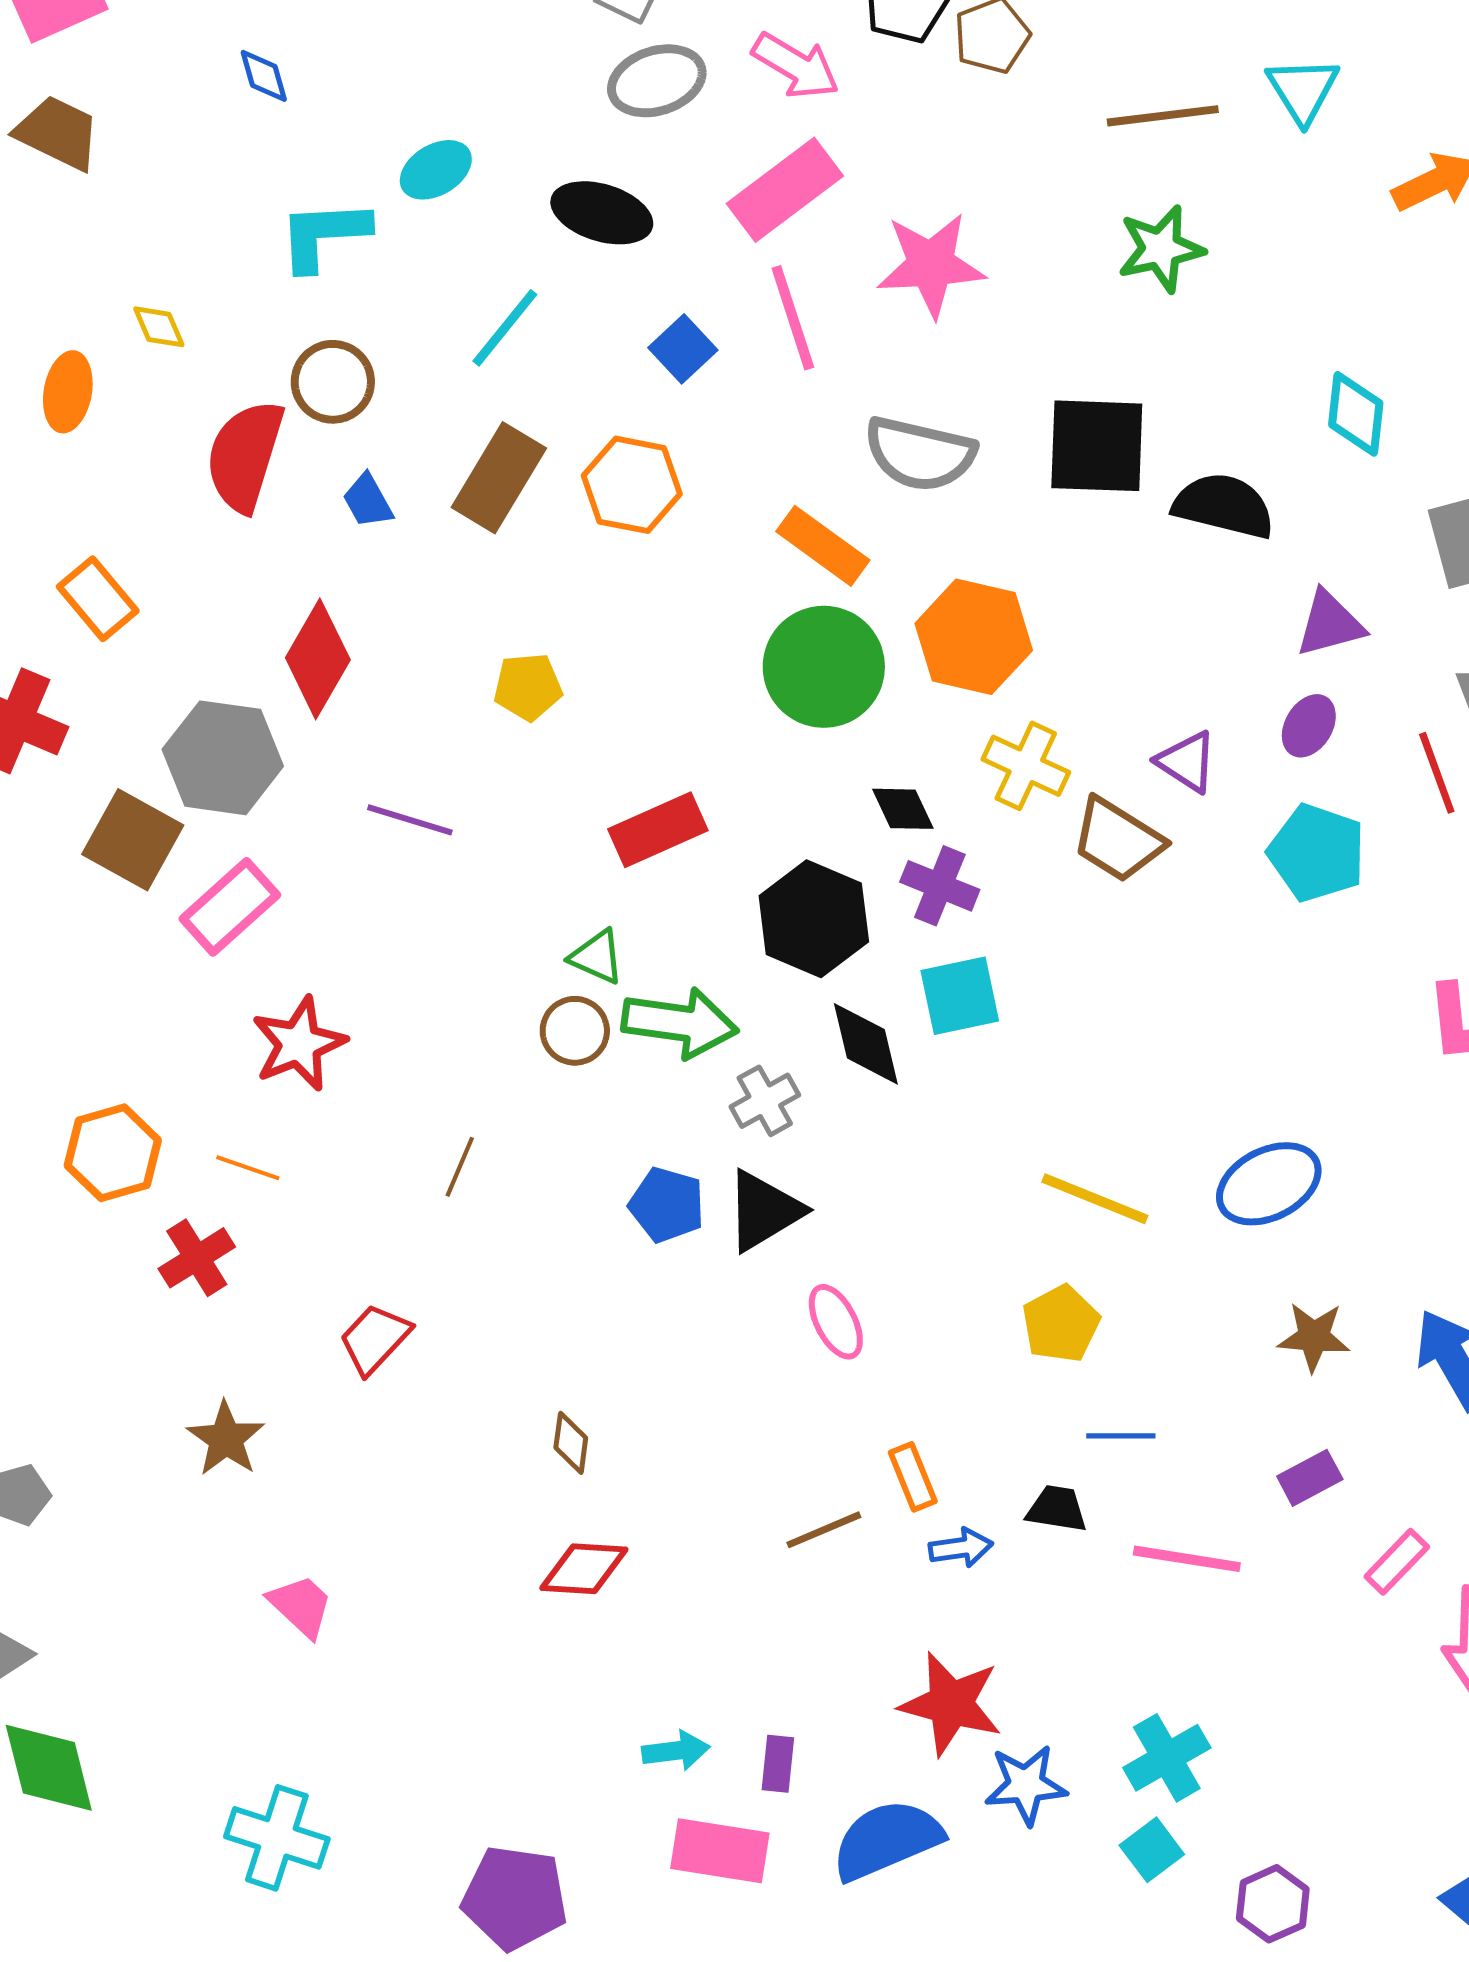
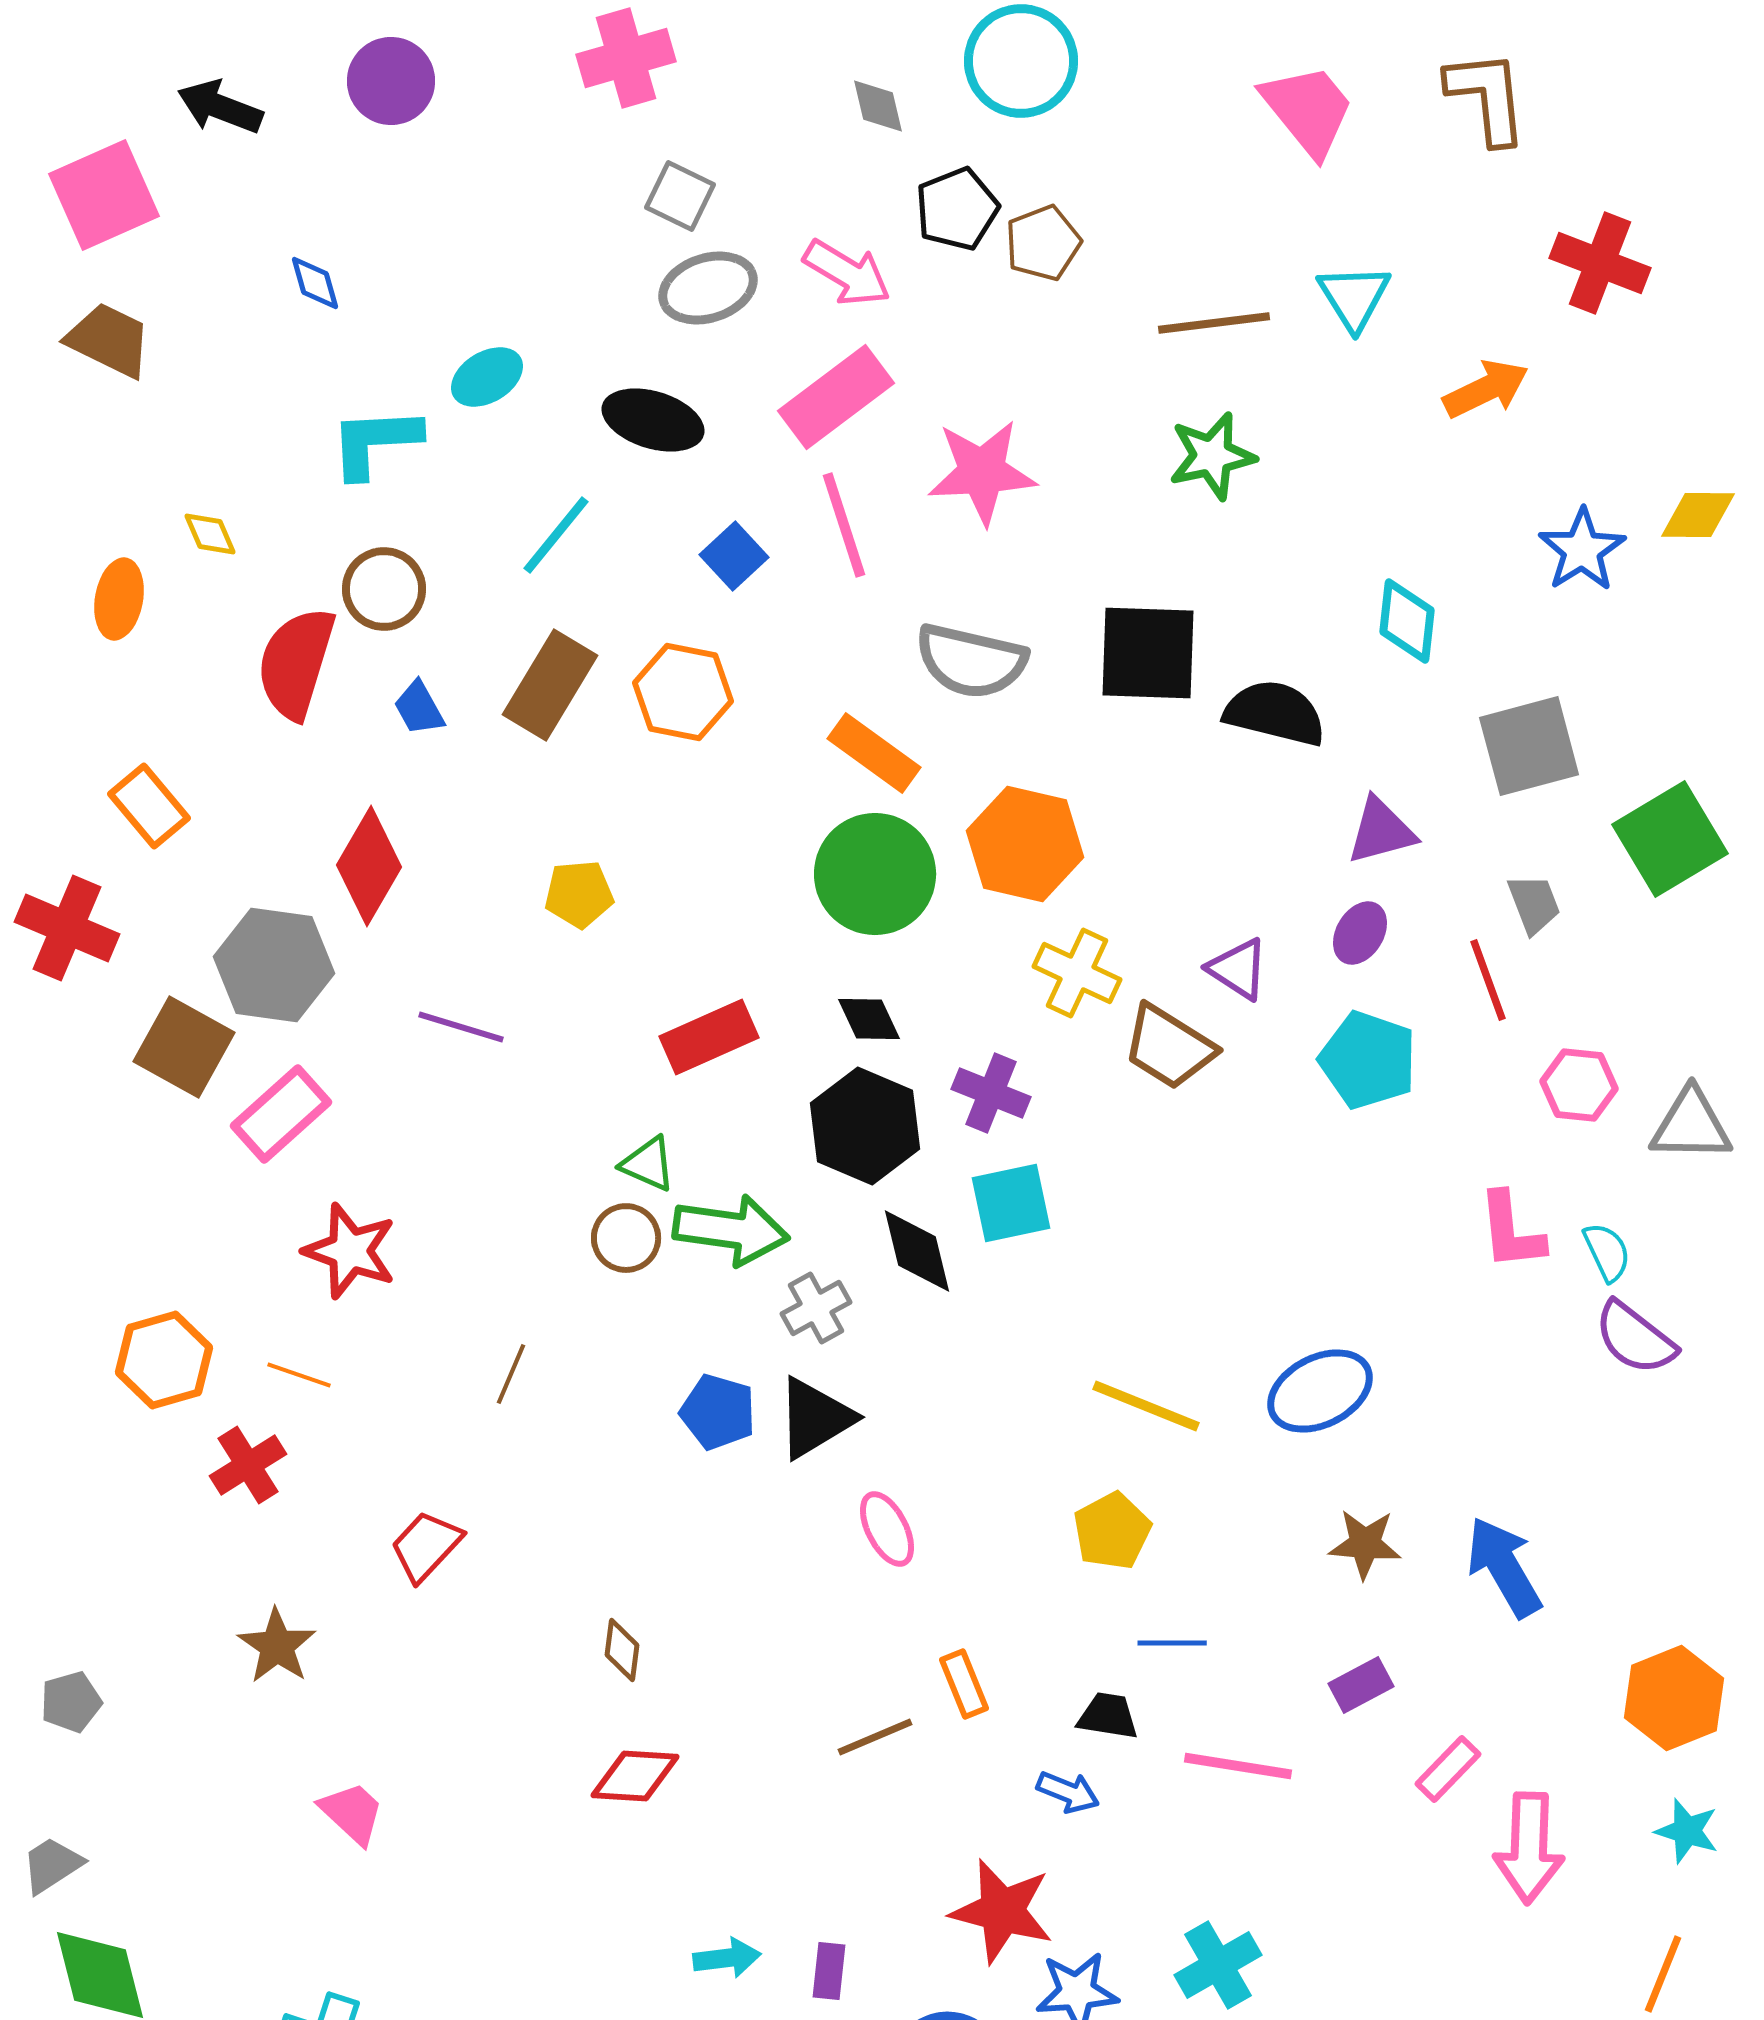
black diamond: (903, 809) -> (869, 1019), moved
red star: (299, 1044) -> (350, 1251), turned -30
blue arrow: (961, 1548) -> (1068, 1792), moved, turned 30

